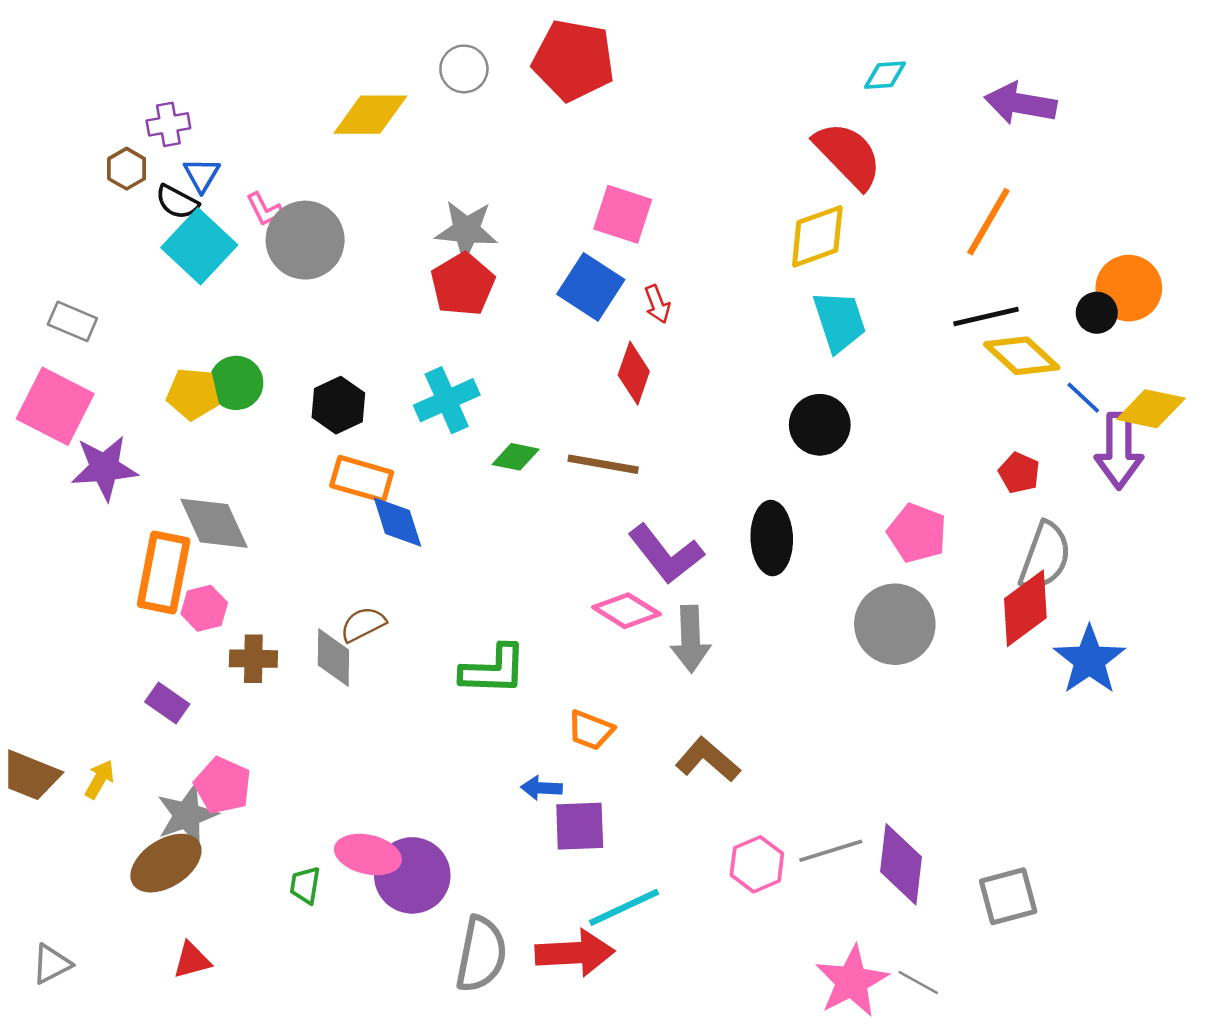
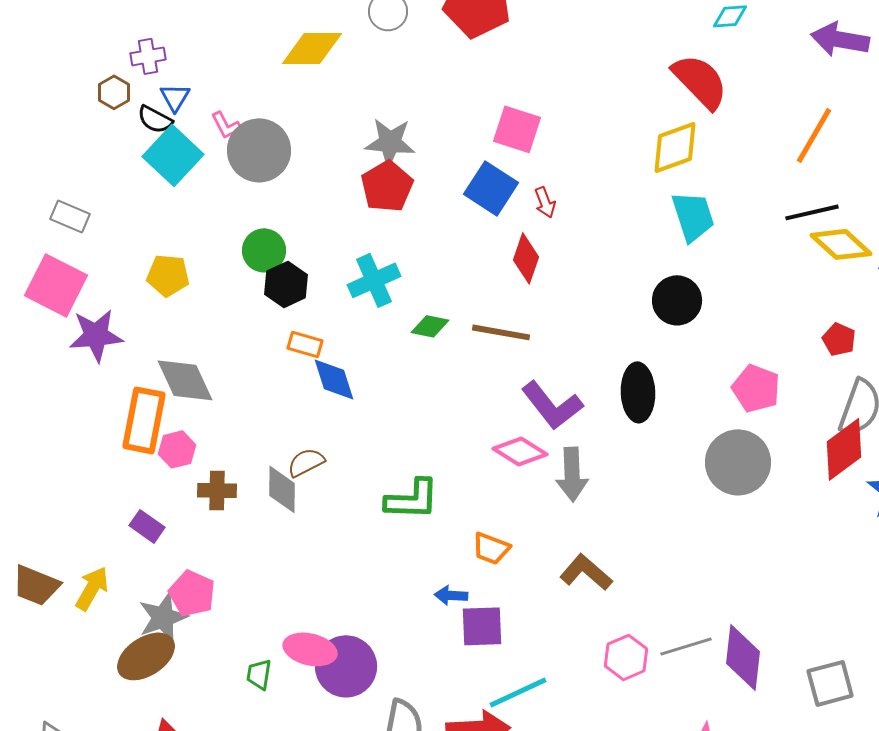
green circle: (236, 383) -> (264, 250), moved
orange rectangle: (362, 479) -> (305, 344), size x0.7
yellow arrow: (99, 779) -> (92, 588), size x1.4

